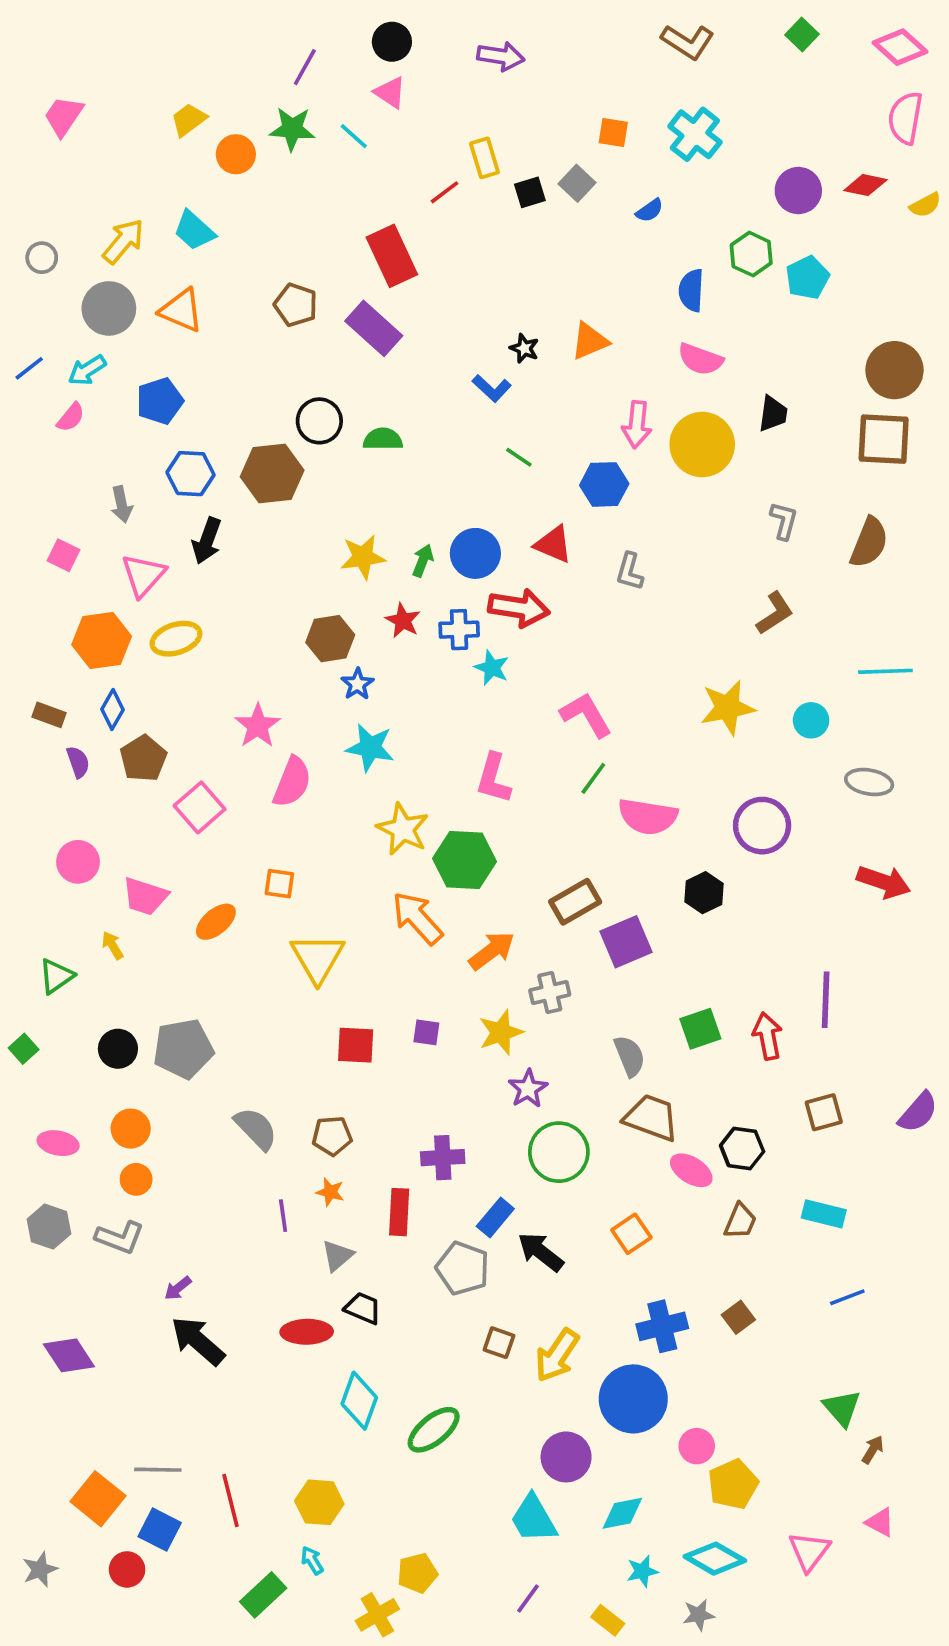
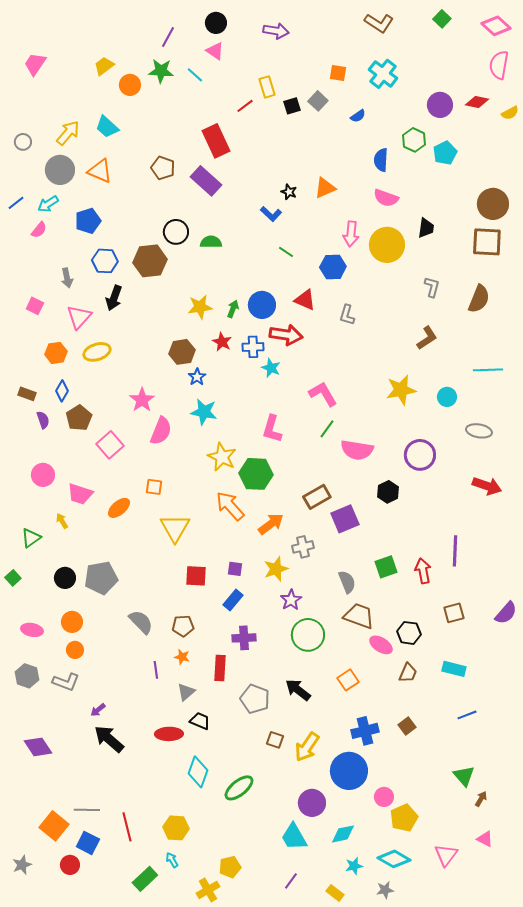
orange hexagon: (102, 640) -> (56, 353), size x0.7
blue rectangle: (495, 1217) -> (233, 600), moved

